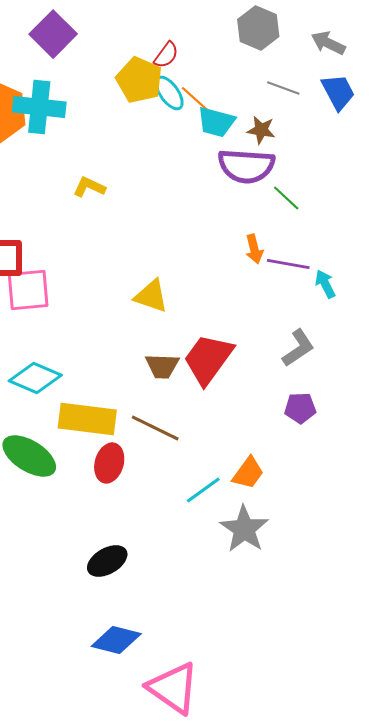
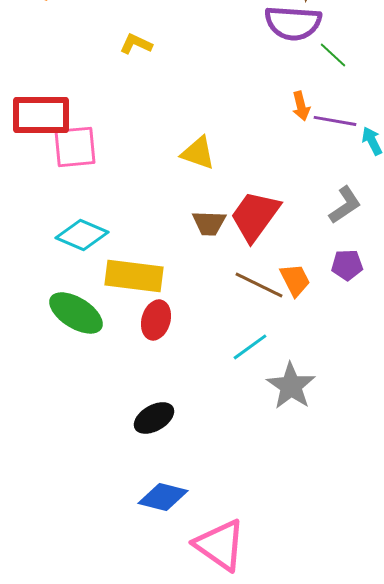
brown line: (155, 428) -> (259, 285), moved
orange trapezoid: (248, 473) -> (295, 280), moved, turned -63

